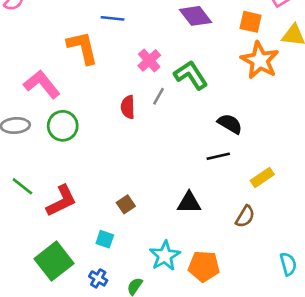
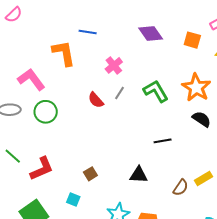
orange star: (260, 60) -> (196, 88), moved
green L-shape: (191, 75) -> (156, 91), moved
red semicircle: (128, 107) -> (96, 100), turned -42
black semicircle: (230, 124) -> (202, 119), moved
yellow rectangle: (262, 178) -> (203, 178), moved

